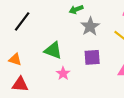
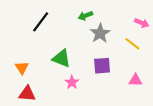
black line: (22, 21) -> (41, 22), moved
orange triangle: (15, 59) -> (22, 68), turned 40

